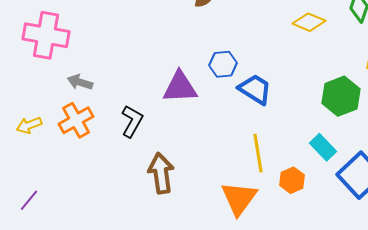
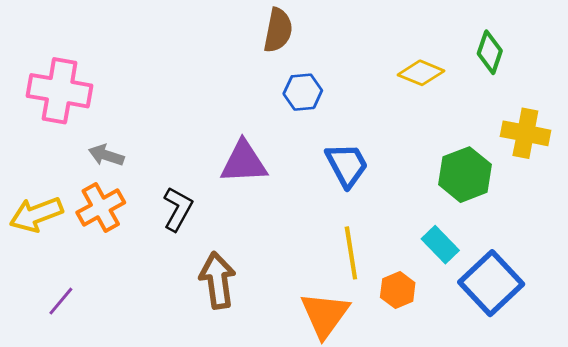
blue hexagon: (223, 64) -> (303, 92), moved
blue trapezoid: (255, 89) -> (347, 165), turned 30
yellow arrow: (29, 125) -> (36, 214), size x1.5
purple line: (29, 200) -> (61, 301), moved

